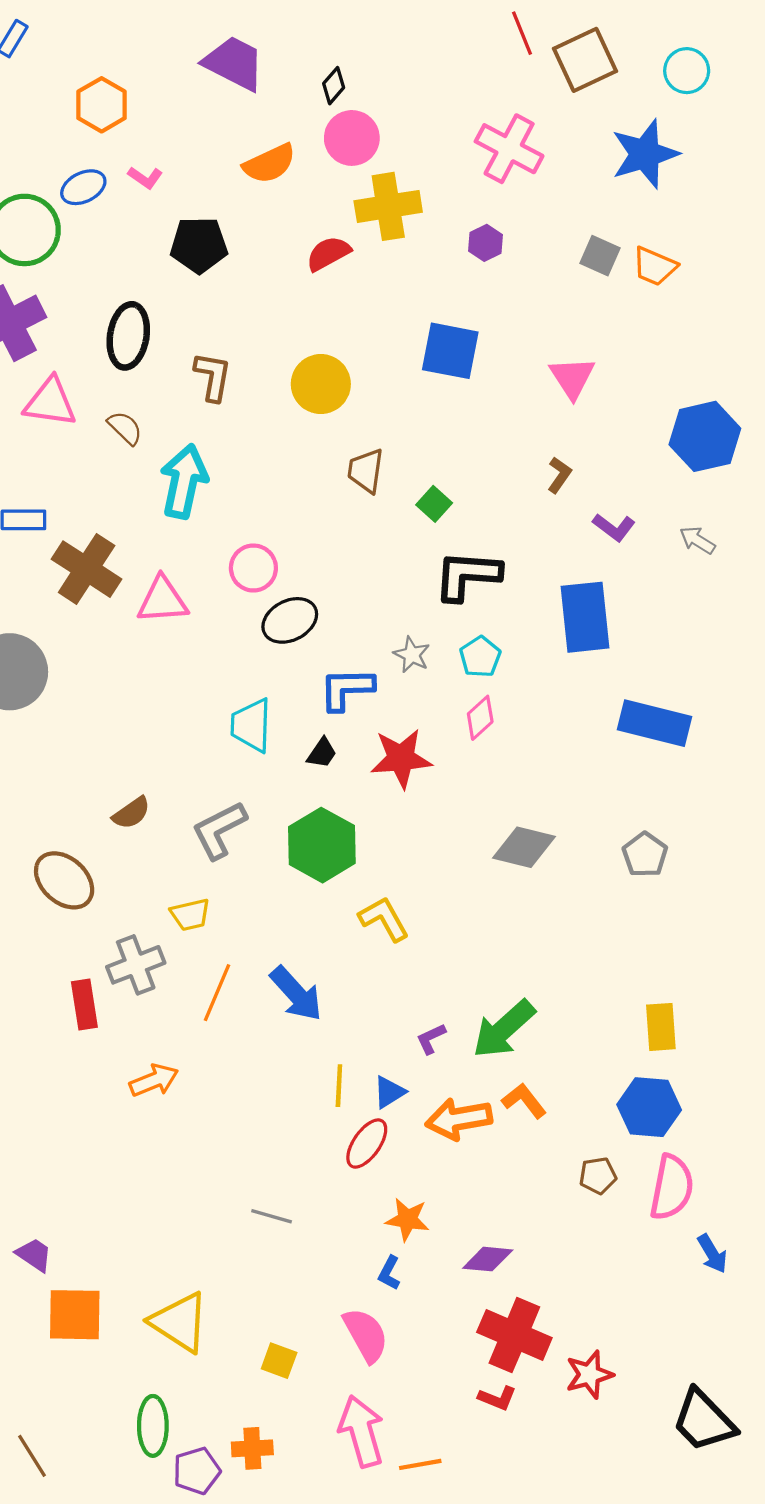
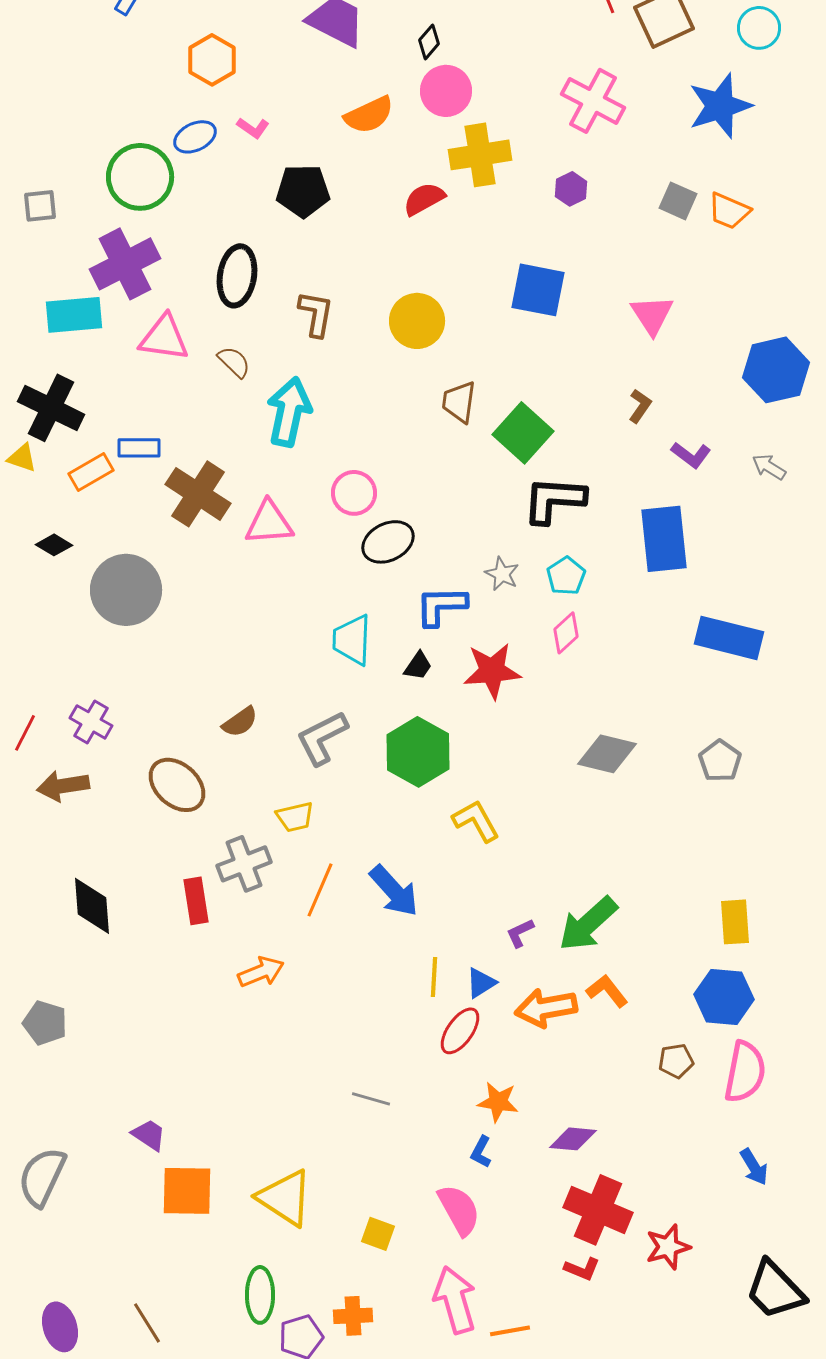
green square: (434, 504) -> (523, 433), size x1.8
blue arrow: (712, 1254) -> (754, 1167), moved

